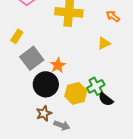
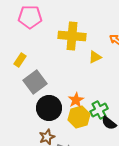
yellow triangle: (104, 43) -> (95, 57), moved
orange star: (58, 65) -> (76, 100), moved

